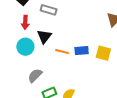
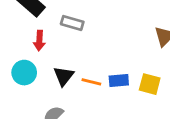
black triangle: (44, 37) -> (64, 76), moved
cyan circle: (25, 47) -> (24, 73), moved

